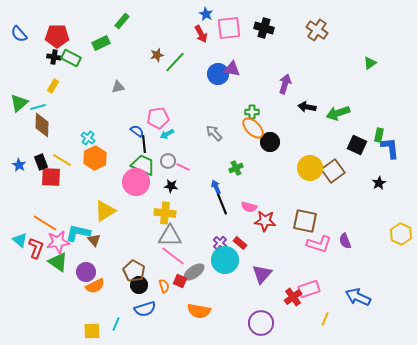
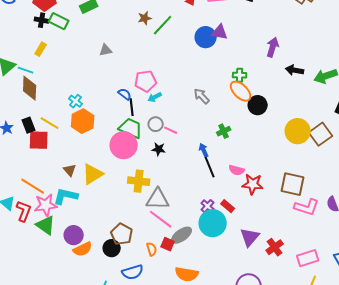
cyan line: (38, 107) -> (26, 70), turned 35
yellow cross: (165, 213) -> (139, 181), moved
brown triangle: (94, 240) -> (70, 170), moved
black circle: (139, 285) -> (112, 248), moved
pink rectangle: (309, 289) -> (308, 258), moved
red cross: (293, 297) -> (275, 247), moved

